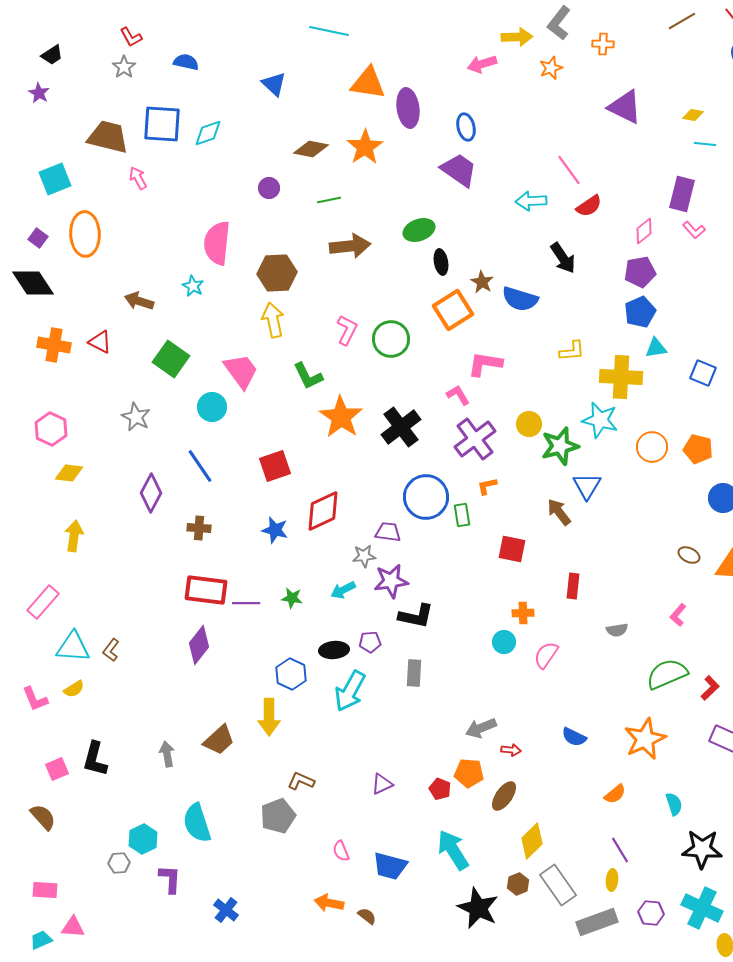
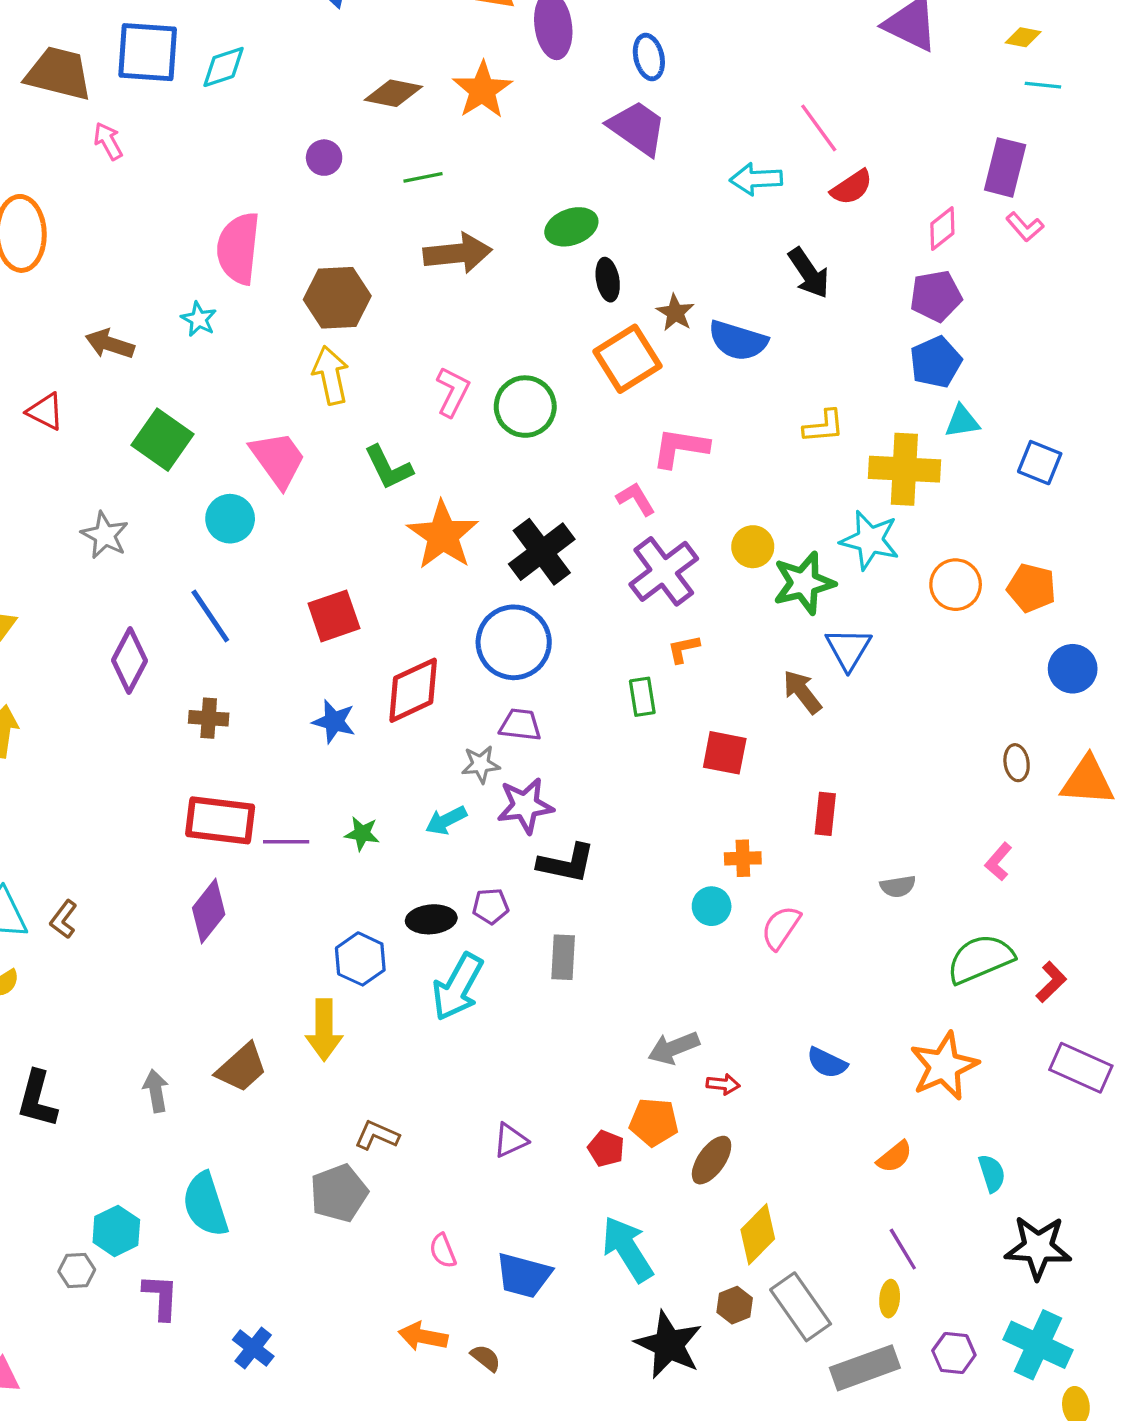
blue circle: (426, 497) -> (514, 642), moved
brown ellipse: (689, 555) -> (1017, 763), turned 55

